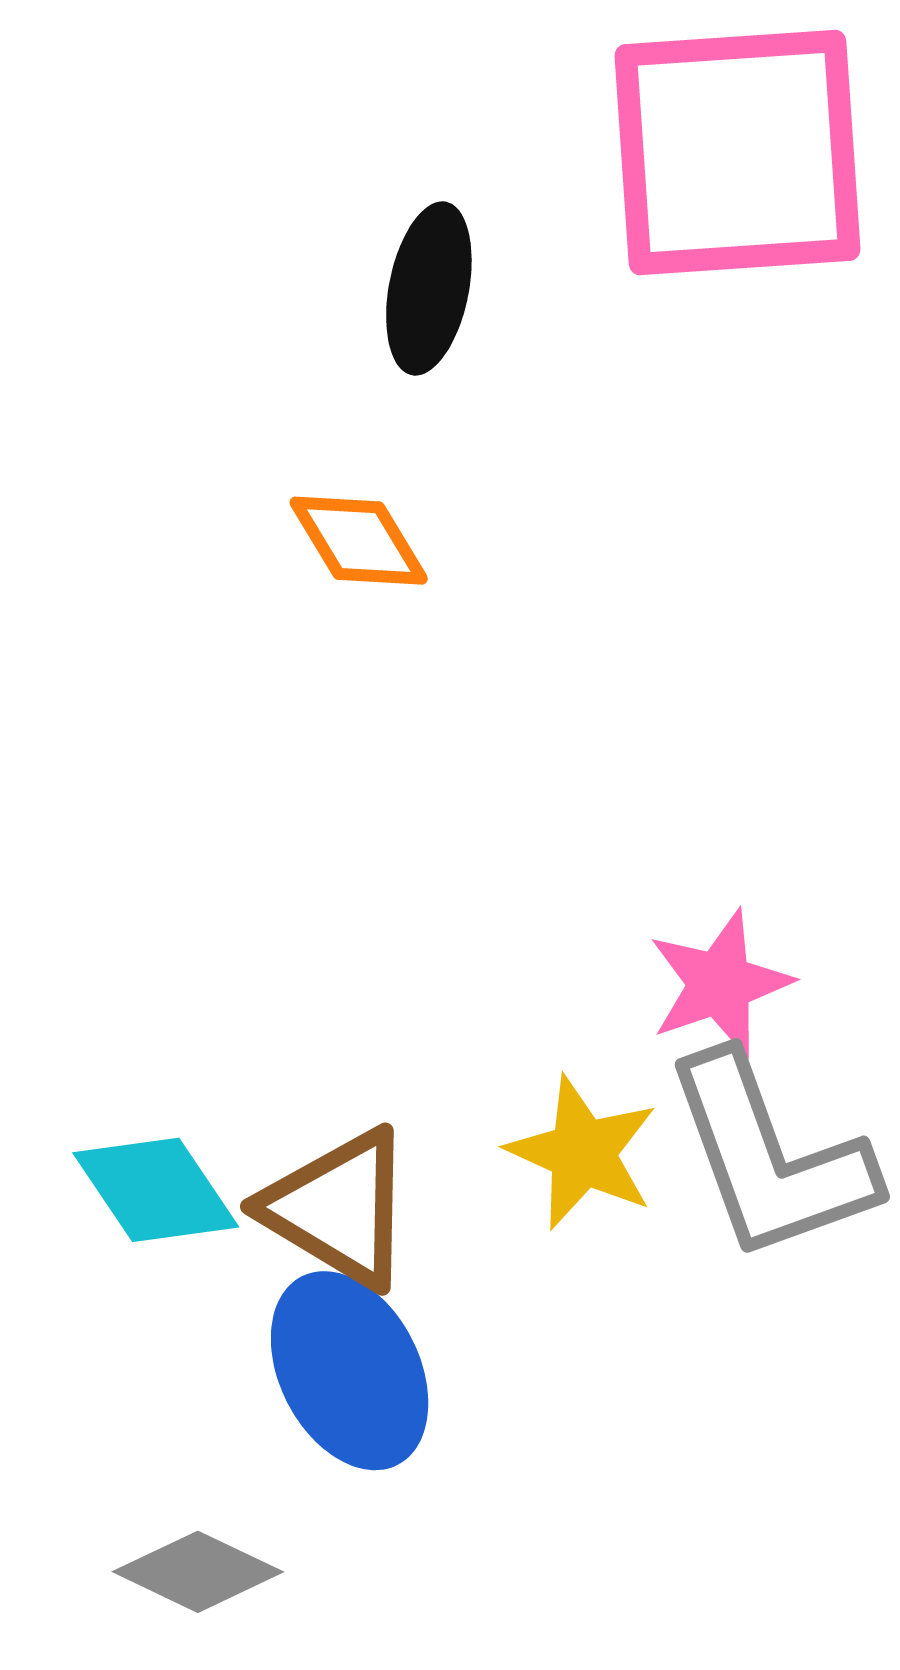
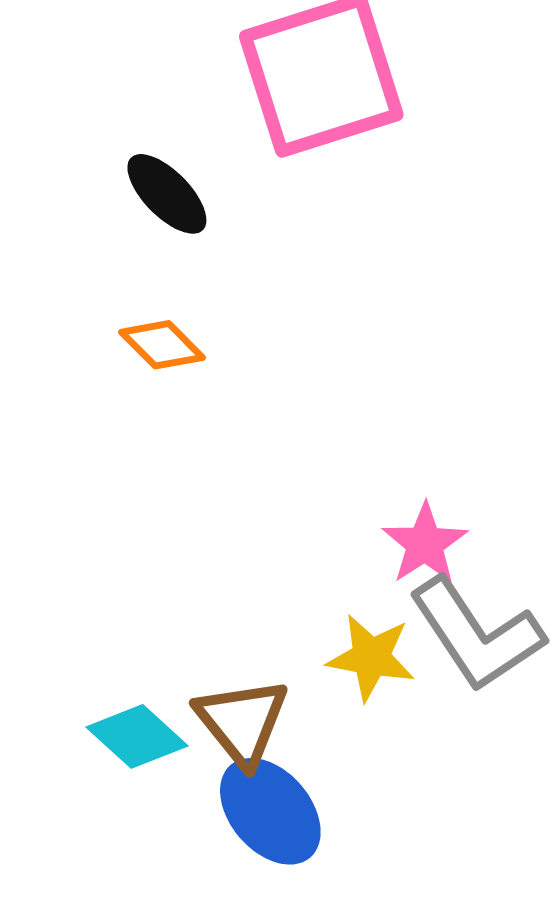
black ellipse: (429, 288) -> (167, 194), turned -42
brown triangle: (339, 1208) -> (242, 722), turned 34

